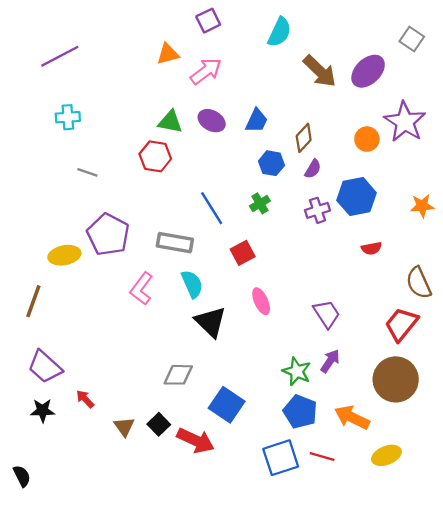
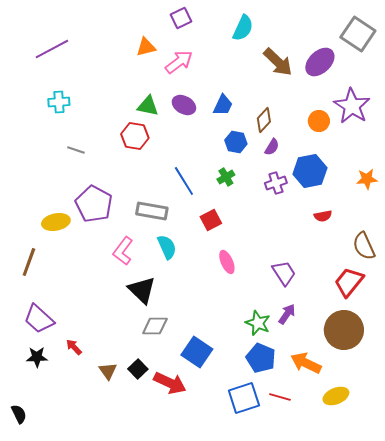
gray square: (412, 39) -> (358, 34), size x1.6
black triangle: (210, 322) -> (142, 290), moved

